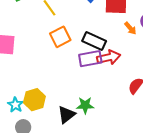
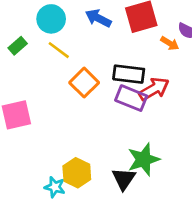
purple rectangle: (90, 59) -> (131, 98), turned 50
green star: (85, 105) -> (144, 159), size x1.4

